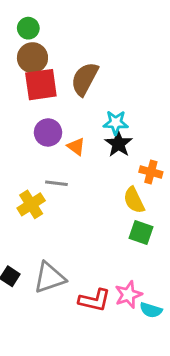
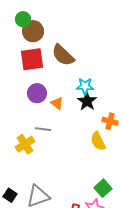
brown circle: (32, 58) -> (33, 31), moved
brown semicircle: (85, 79) -> (63, 55), turned -75
green square: (141, 233) -> (103, 188), moved, turned 30

